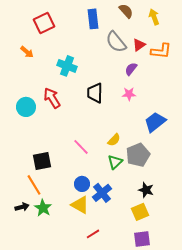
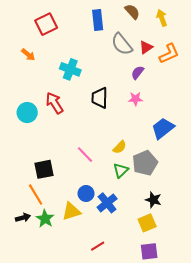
orange L-shape: (161, 51) -> (169, 54), turned -30
yellow triangle: (80, 205) -> (71, 211), moved, turned -48

